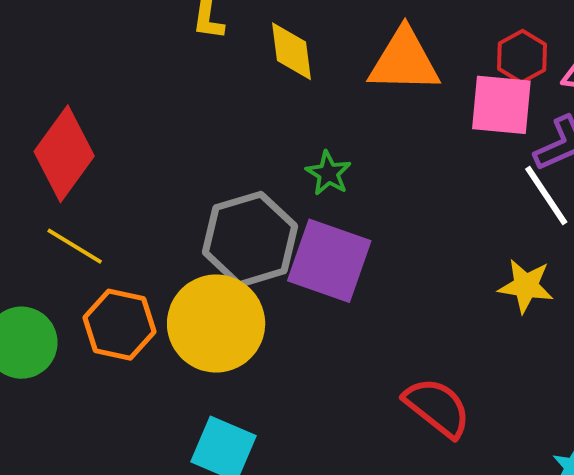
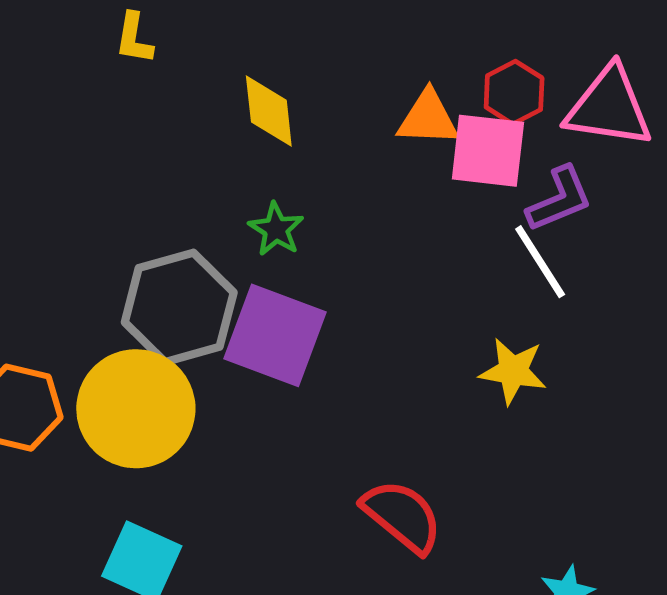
yellow diamond: (292, 51) -> (269, 111), moved
orange triangle: (404, 61) -> (428, 118), moved, size x0.7

